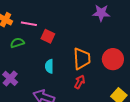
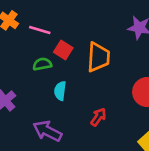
green semicircle: (17, 43) -> (42, 64), moved
orange trapezoid: (82, 59) -> (98, 57), moved

